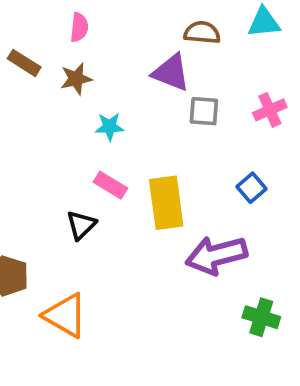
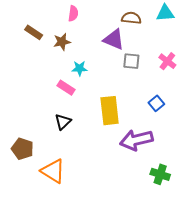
pink semicircle: (79, 27) -> (73, 13), moved
pink cross: (270, 110) -> (167, 61), turned -30
pink rectangle: (110, 185) -> (66, 88), moved

